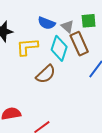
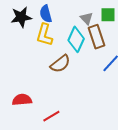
blue semicircle: (47, 23) -> (46, 14), moved, turned 48
yellow L-shape: (27, 47) -> (44, 35), turned -75

